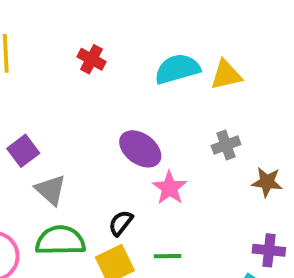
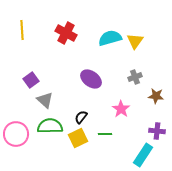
red cross: (92, 59) -> (66, 33), size x1.5
yellow triangle: (226, 75) -> (135, 41), turned -42
pink star: (169, 188) -> (121, 109), moved

